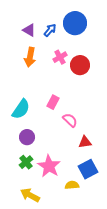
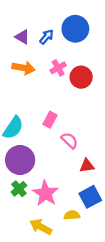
orange arrow: (30, 57) -> (24, 68), turned -90
purple circle: (27, 137) -> (20, 160), size x1.6
yellow arrow: (30, 195) -> (41, 227), moved

